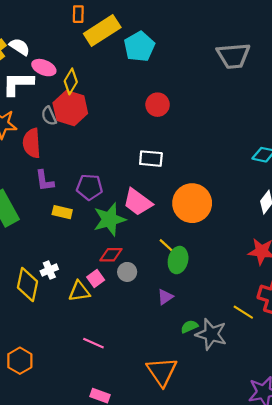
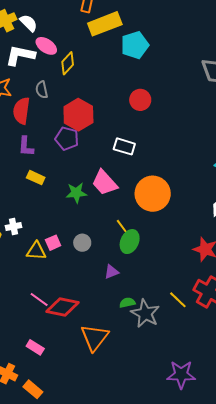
red hexagon: (70, 108) -> (78, 115), moved
purple pentagon: (90, 187) -> (67, 139), moved
green star: (109, 219) -> (76, 193), size x0.7
red diamond: (111, 255) -> (63, 307), moved, size x1.5

